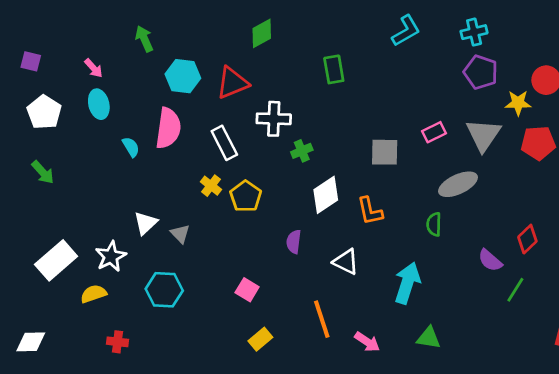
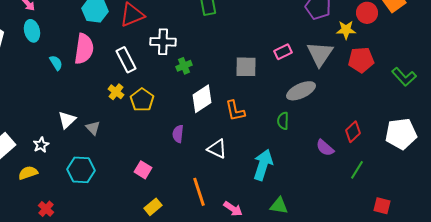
white star: (111, 256) -> (41, 145), size x0.7
green line: (515, 290) -> (357, 170), moved
red cross: (118, 342) -> (46, 209), turned 35

